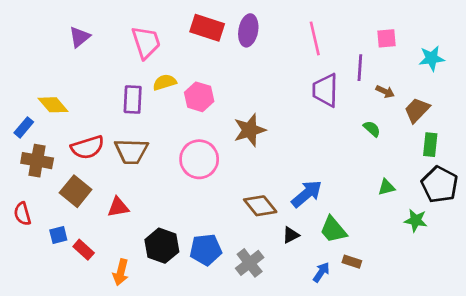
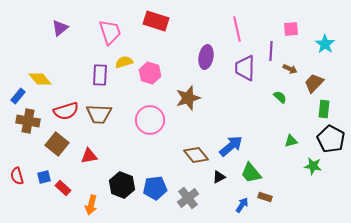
purple ellipse: (248, 30) -> (206, 57), moved
cyan star: (432, 58) -> (325, 44), turned -30
red semicircle: (22, 214) -> (17, 176), moved

